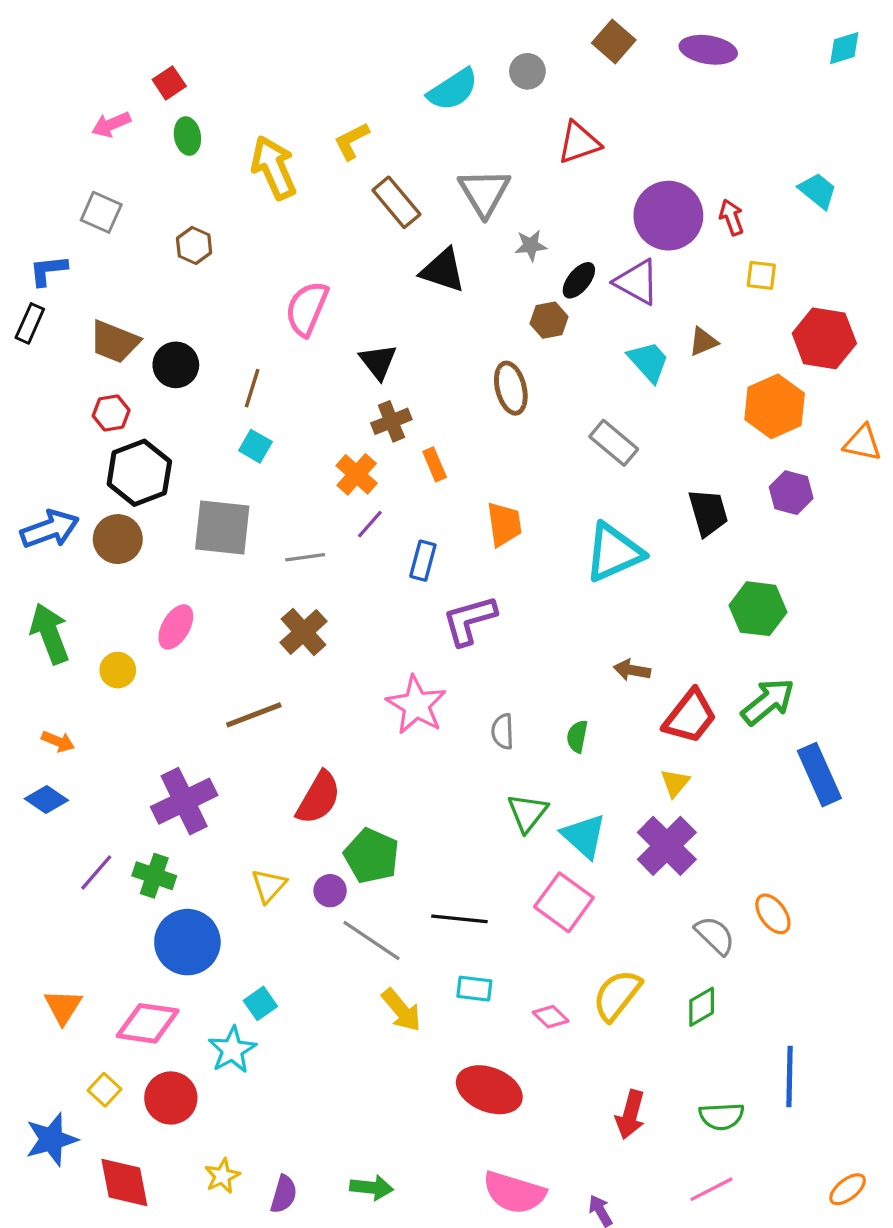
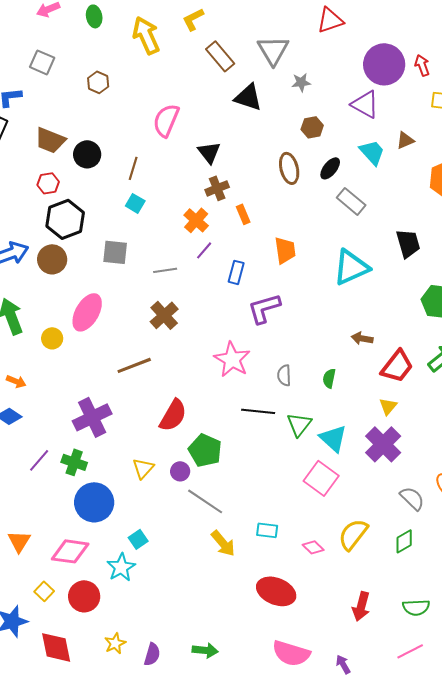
black ellipse: (579, 280) -> (330, 168), moved
gray square: (222, 527) -> (115, 252), size x0.7
pink ellipse: (176, 627) -> (87, 312), size x1.4
black line: (459, 919) -> (258, 411), moved

